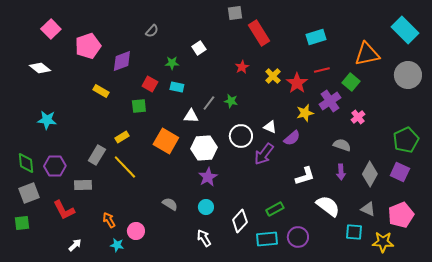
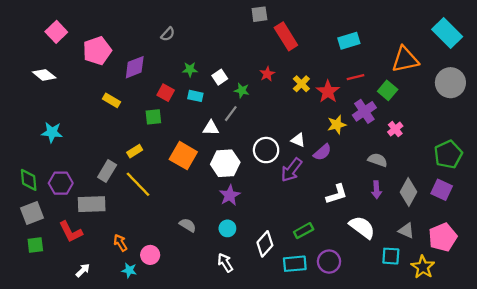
white square: (199, 48) -> (220, 77), moved
green star: (231, 101) -> (242, 90), moved
gray rectangle: (83, 185) -> (92, 204), size x1.4
green square: (22, 223) -> (35, 245), moved
yellow star: (383, 242) -> (423, 267), turned 30

